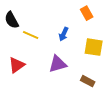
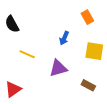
yellow line: (31, 35) -> (27, 54), moved
red triangle: (17, 65) -> (13, 89), moved

